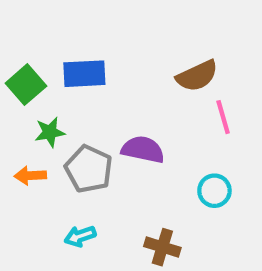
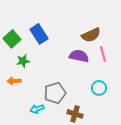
blue rectangle: (84, 74) -> (39, 34), turned 60
purple semicircle: (143, 150) -> (79, 56), moved
gray pentagon: (89, 169) -> (55, 93), moved, turned 30

